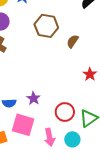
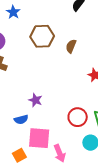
purple star: (34, 98) -> (35, 100), moved
pink arrow: (49, 137) -> (60, 153), moved

